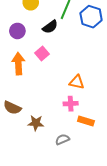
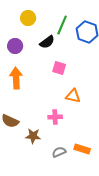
pink square: (42, 53) -> (59, 68), moved, turned -32
pink cross: (71, 104) -> (55, 117), moved
orange rectangle: (86, 121) -> (82, 149), moved

